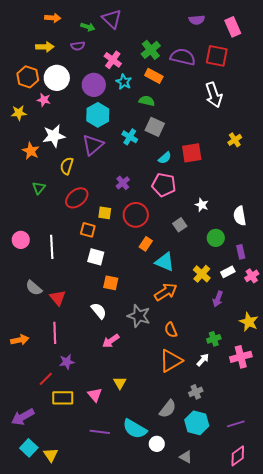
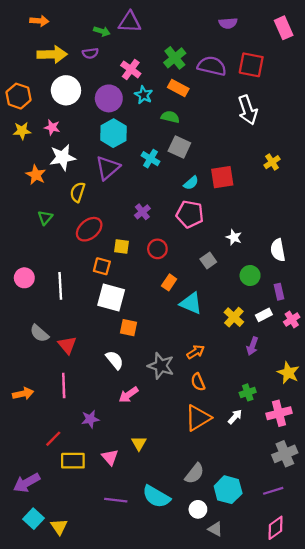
orange arrow: (53, 18) -> (39, 21), moved
purple triangle: (112, 19) -> (130, 22), turned -40
pink rectangle: (233, 27) -> (284, 28), moved
yellow arrow: (45, 47) -> (52, 54), size x1.4
orange hexagon: (28, 77) -> (19, 96), moved
pink star: (44, 100) -> (52, 127), moved
red circle: (136, 215) -> (157, 249), size x0.7
white square: (96, 257) -> (111, 298), size x1.4
orange arrow: (166, 292) -> (196, 352), moved, size x0.7
purple star: (67, 362) -> (90, 419), moved
gray cross: (196, 392) -> (285, 454), moved, size x1.5
white circle: (157, 444) -> (198, 509), moved

